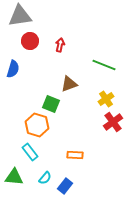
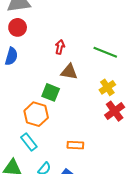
red circle: (30, 41) -> (18, 27), moved
red arrow: (60, 45) -> (60, 47), moved
brown triangle: (69, 84) -> (69, 72), turned 30

